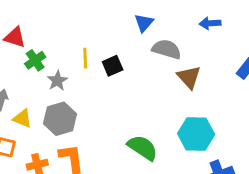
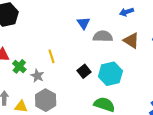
black square: (113, 66) -> (84, 71), moved
brown triangle: (189, 77) -> (131, 41), moved
cyan hexagon: (196, 134) -> (110, 74), moved

